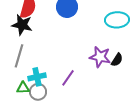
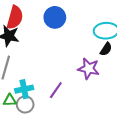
black semicircle: (117, 60) -> (106, 49), moved

